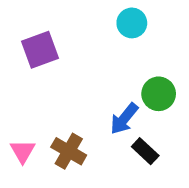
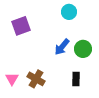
blue arrow: (124, 119) -> (62, 47), moved
black rectangle: (145, 151) -> (76, 79), turned 48

